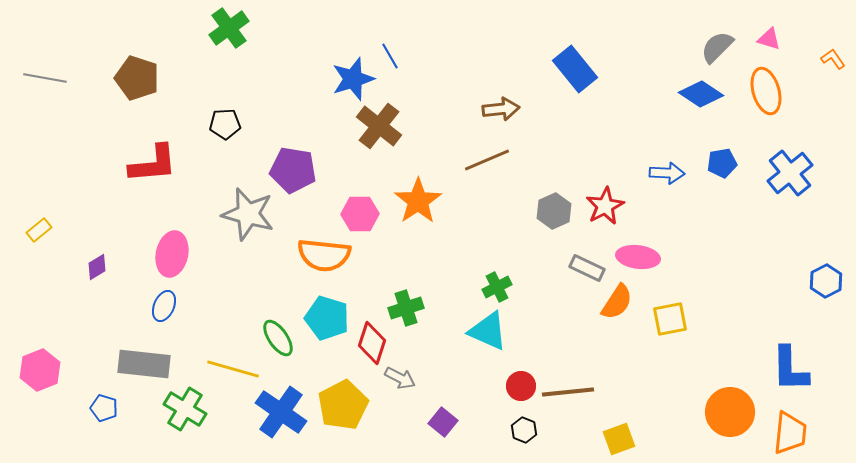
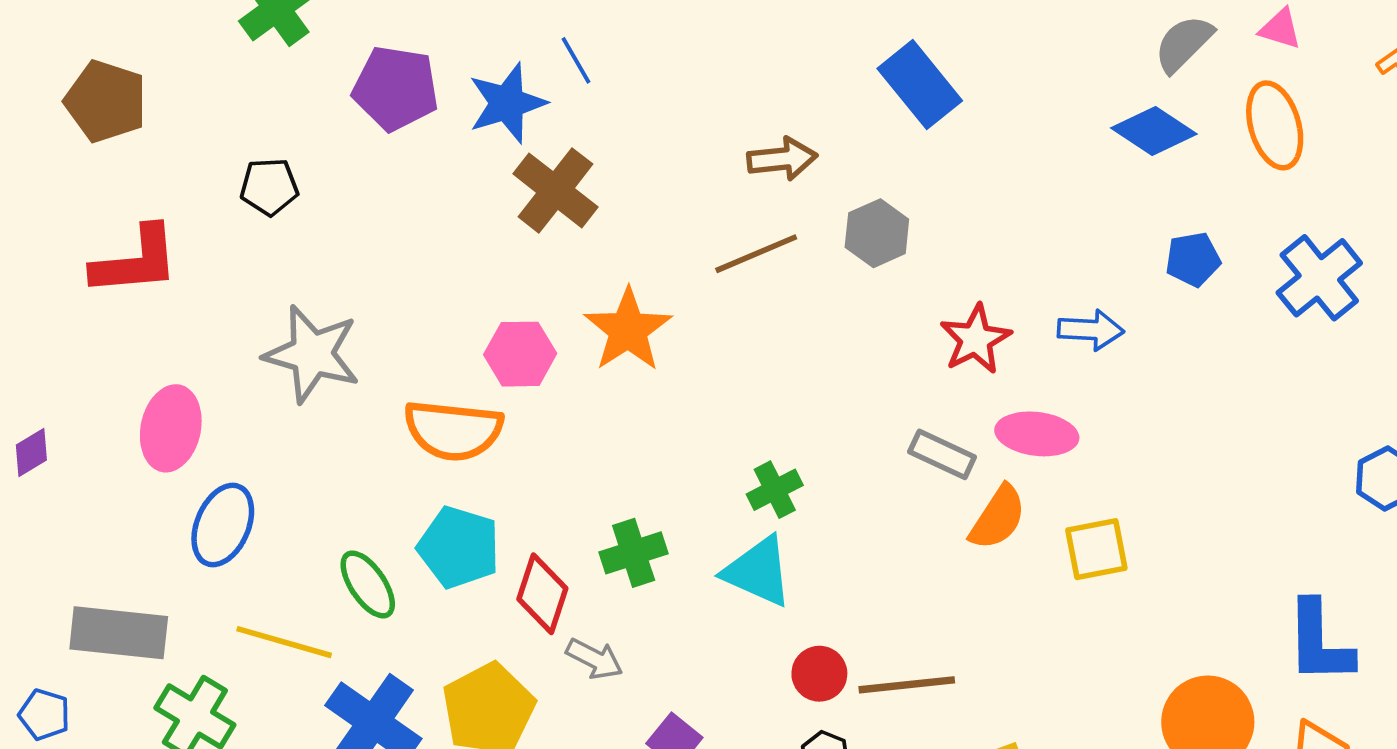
purple pentagon: (293, 170) -> (396, 88), moved
blue arrow: (667, 173) -> (1091, 330), moved
gray hexagon: (554, 211) -> (877, 233), moved
blue ellipse: (164, 306) -> (223, 525), moved, size x1.4
green cross: (406, 308) -> (634, 553), moved

